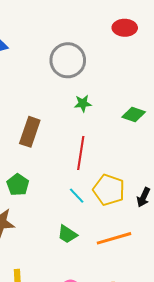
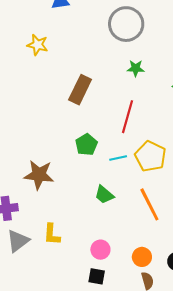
green pentagon: (18, 185) -> (86, 145), moved
cyan line: (77, 196) -> (118, 158), turned -66
orange line: (114, 238) -> (149, 204), turned 72

